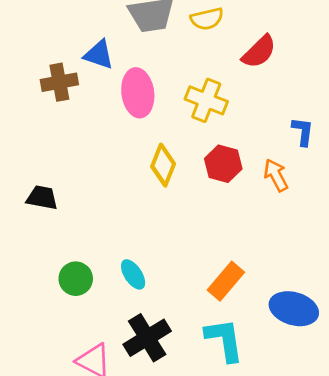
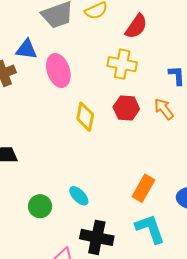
yellow cross: (206, 100) -> (122, 64), moved
black cross: (147, 338) -> (97, 237), turned -36

